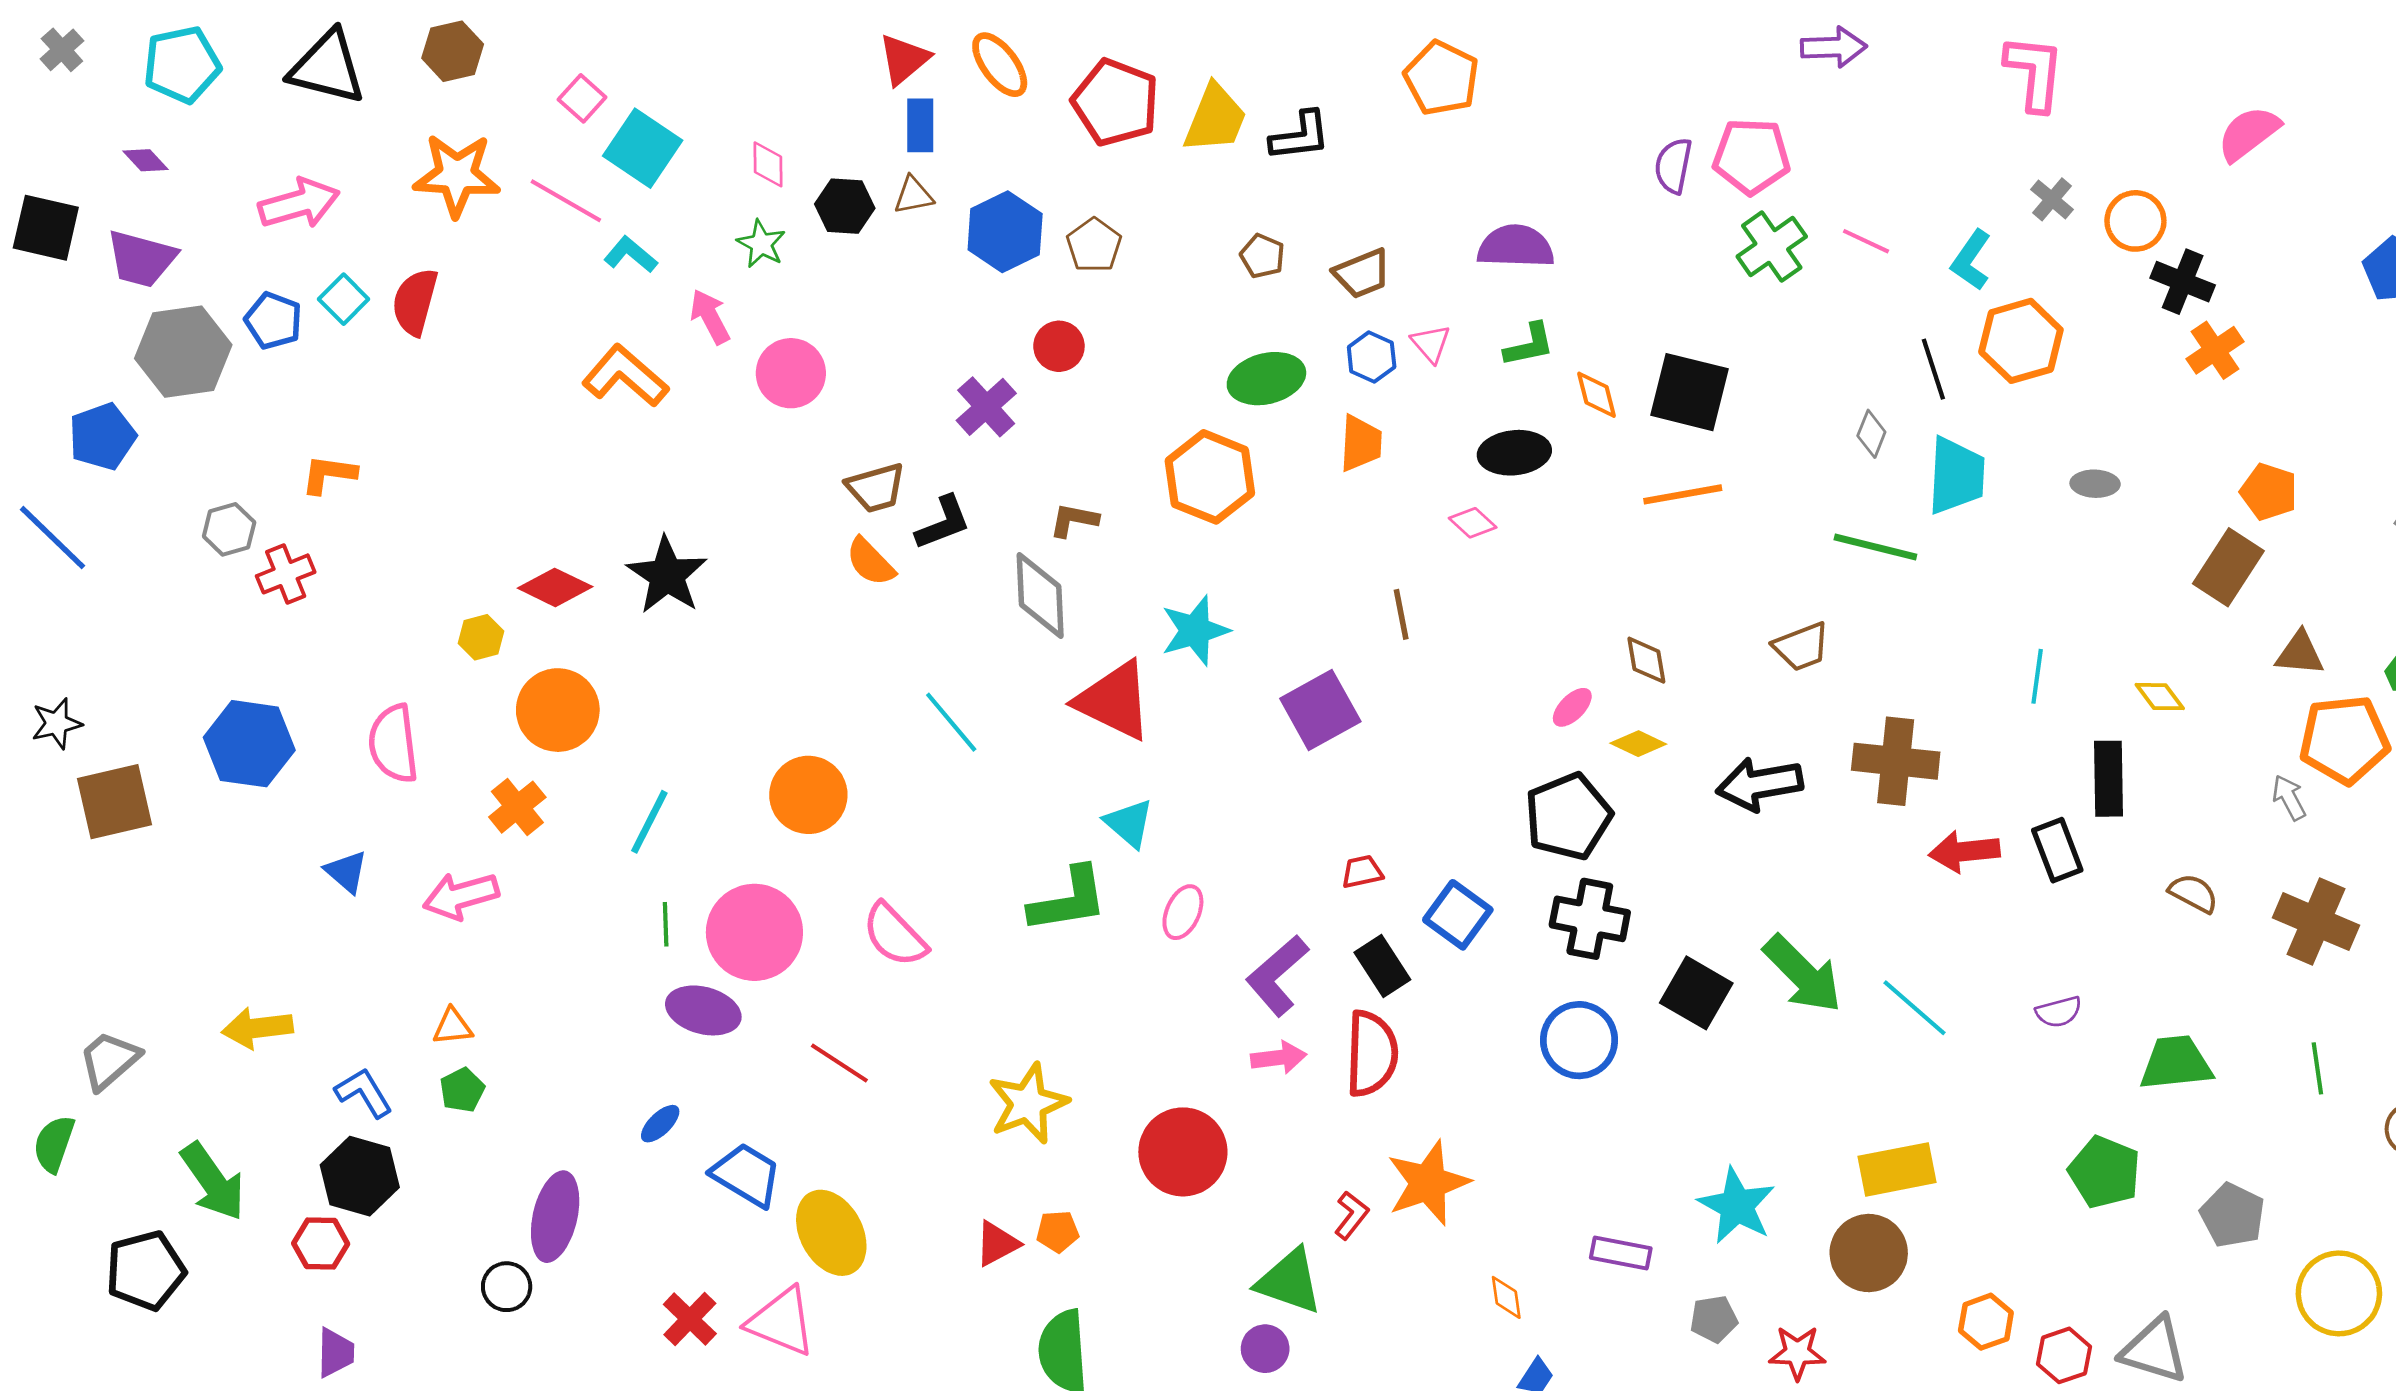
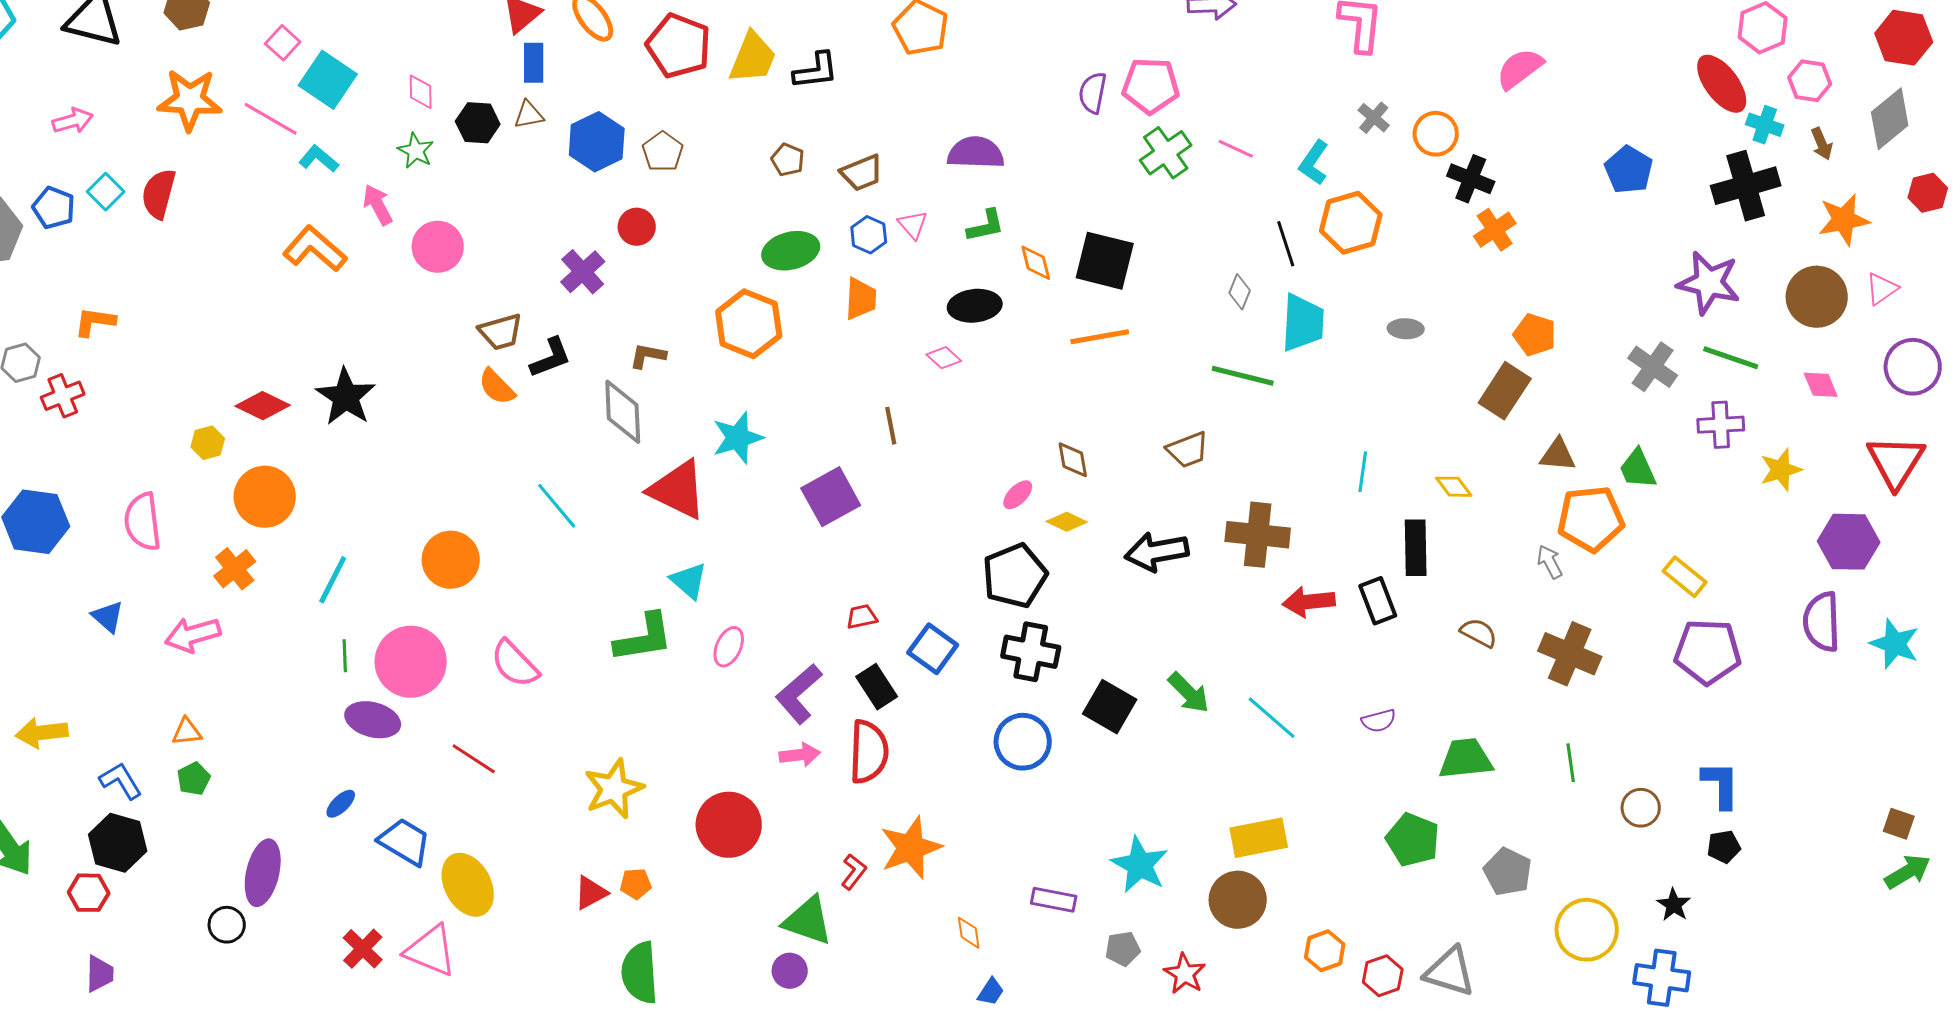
pink arrow: (299, 203) -> (73, 121), size x0.7
green arrow: (1803, 974) -> (1189, 693), size x0.7
red star: (1797, 1353) -> (1185, 974), turned 30

